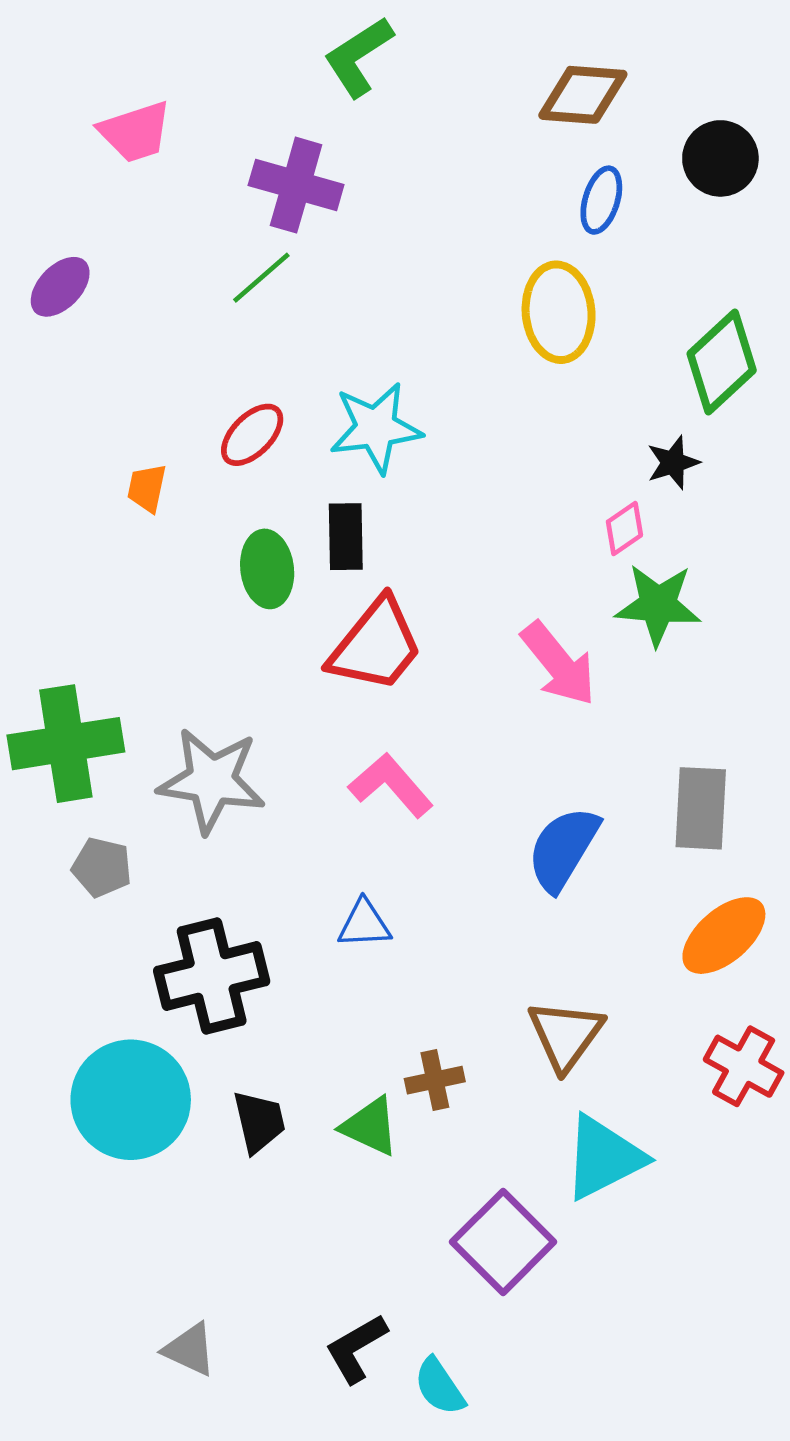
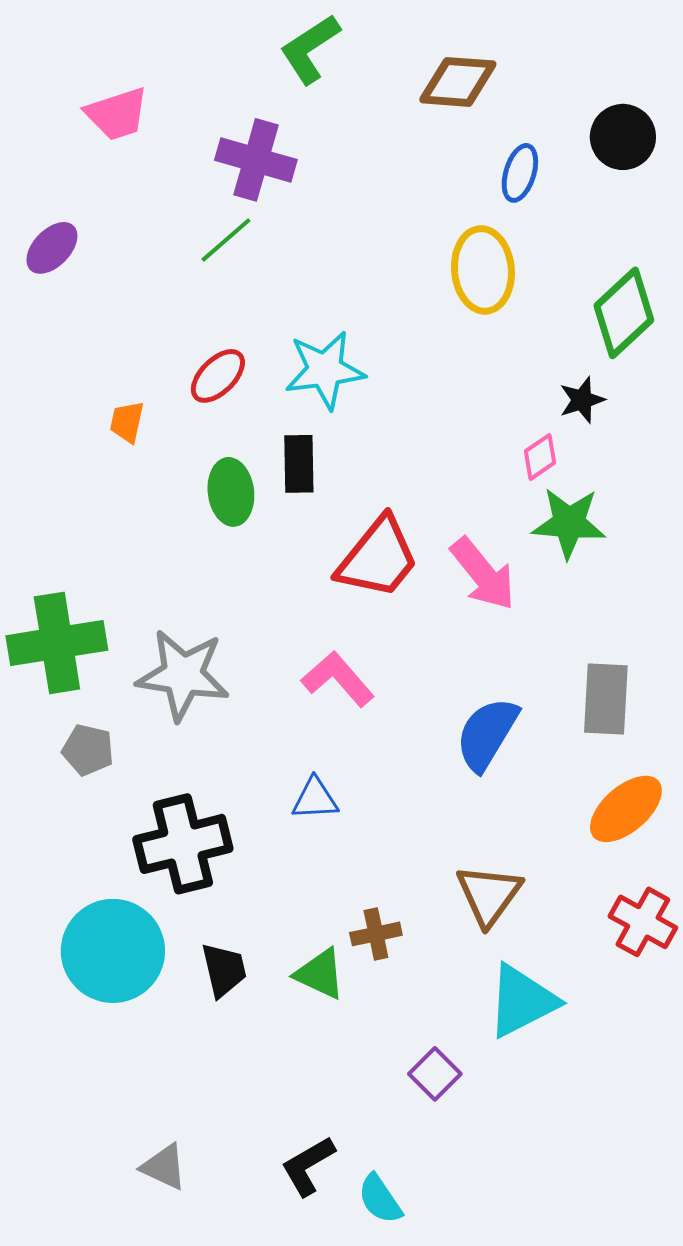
brown diamond: (583, 95) -> (458, 82), moved
red trapezoid: (376, 645) -> (378, 558), moved
purple square: (503, 1242) -> (435, 1074), size x0.6

